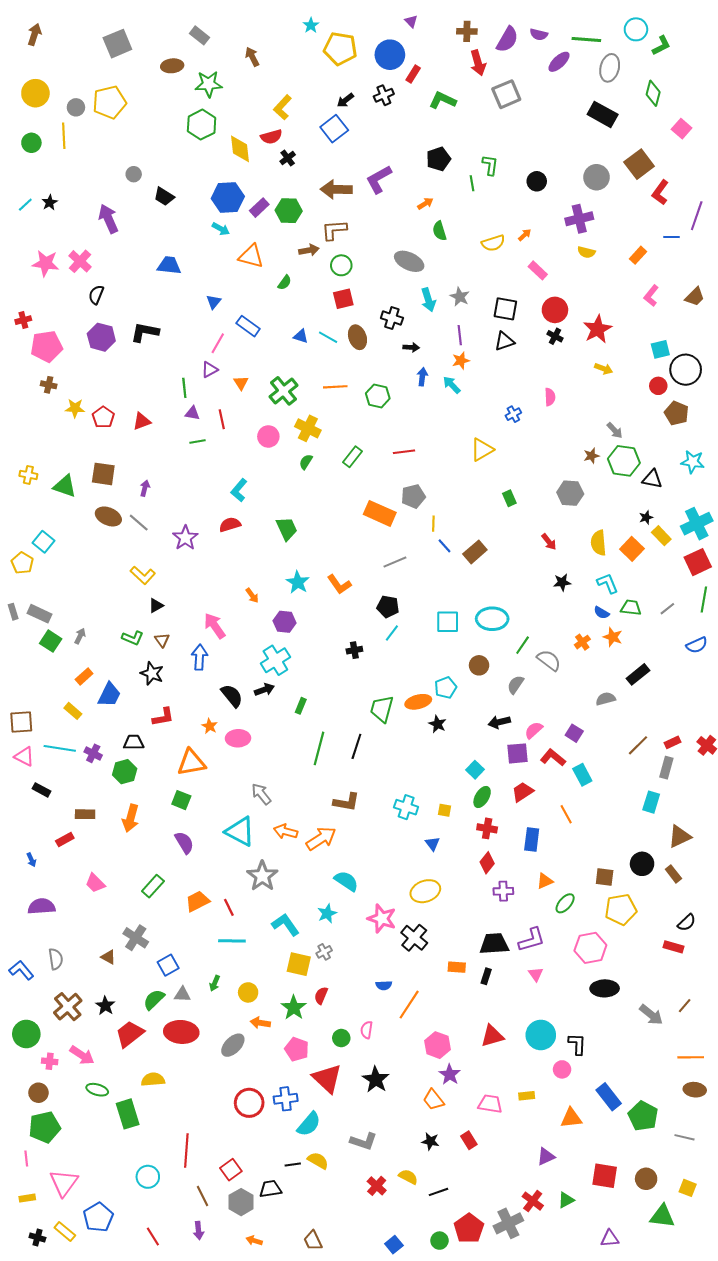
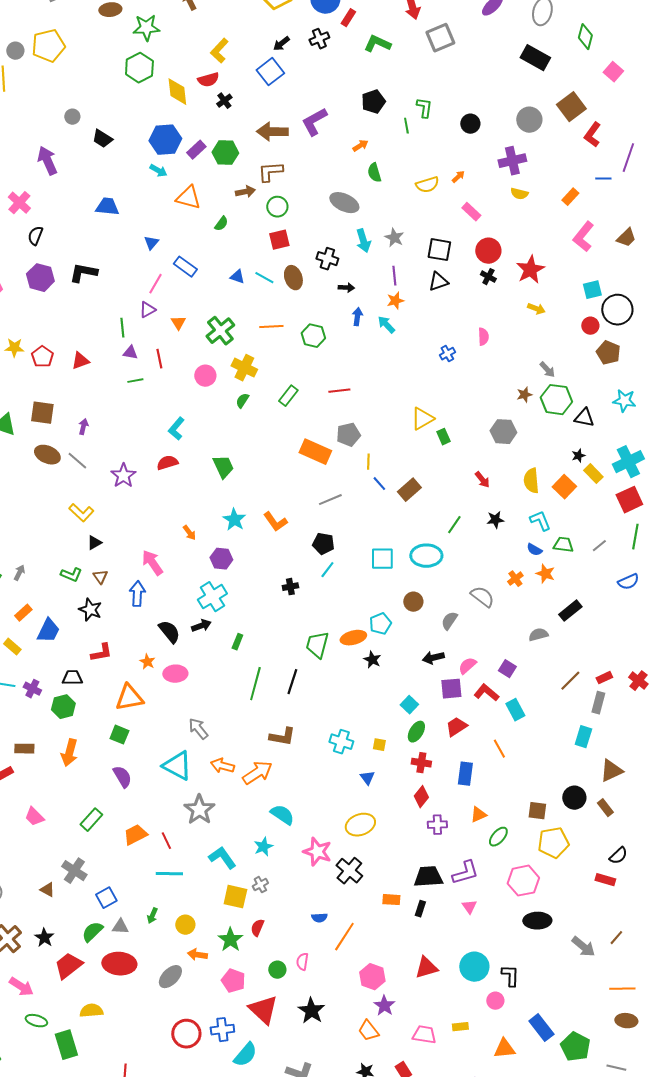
pink L-shape: (651, 296) -> (583, 237), size x1.4
yellow triangle: (482, 450) -> (422, 419), moved
green line: (523, 645) -> (454, 525), moved

